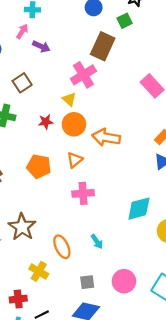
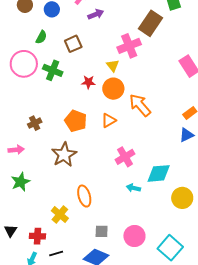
purple arrow: (41, 46) -> (96, 14), turned -56
orange arrow: (106, 137) -> (140, 105), turned 30
pink cross: (83, 193) -> (125, 157), moved, turned -36
brown star: (22, 227) -> (64, 155), moved
cyan arrow: (97, 242) -> (133, 188), moved, turned 128

